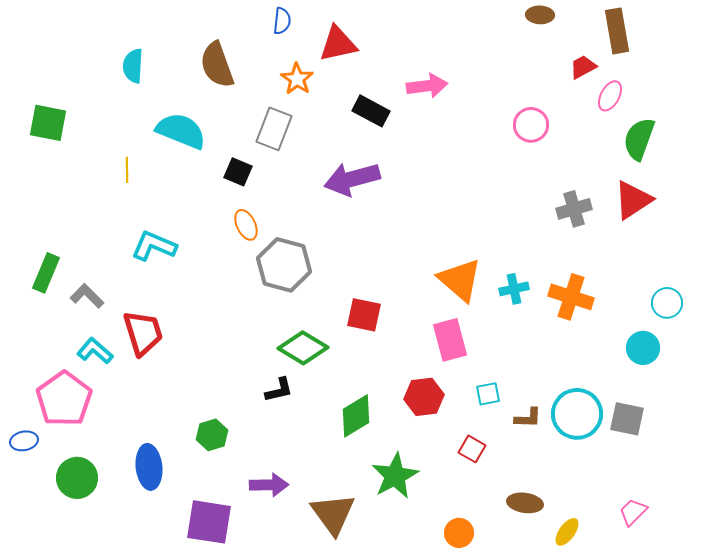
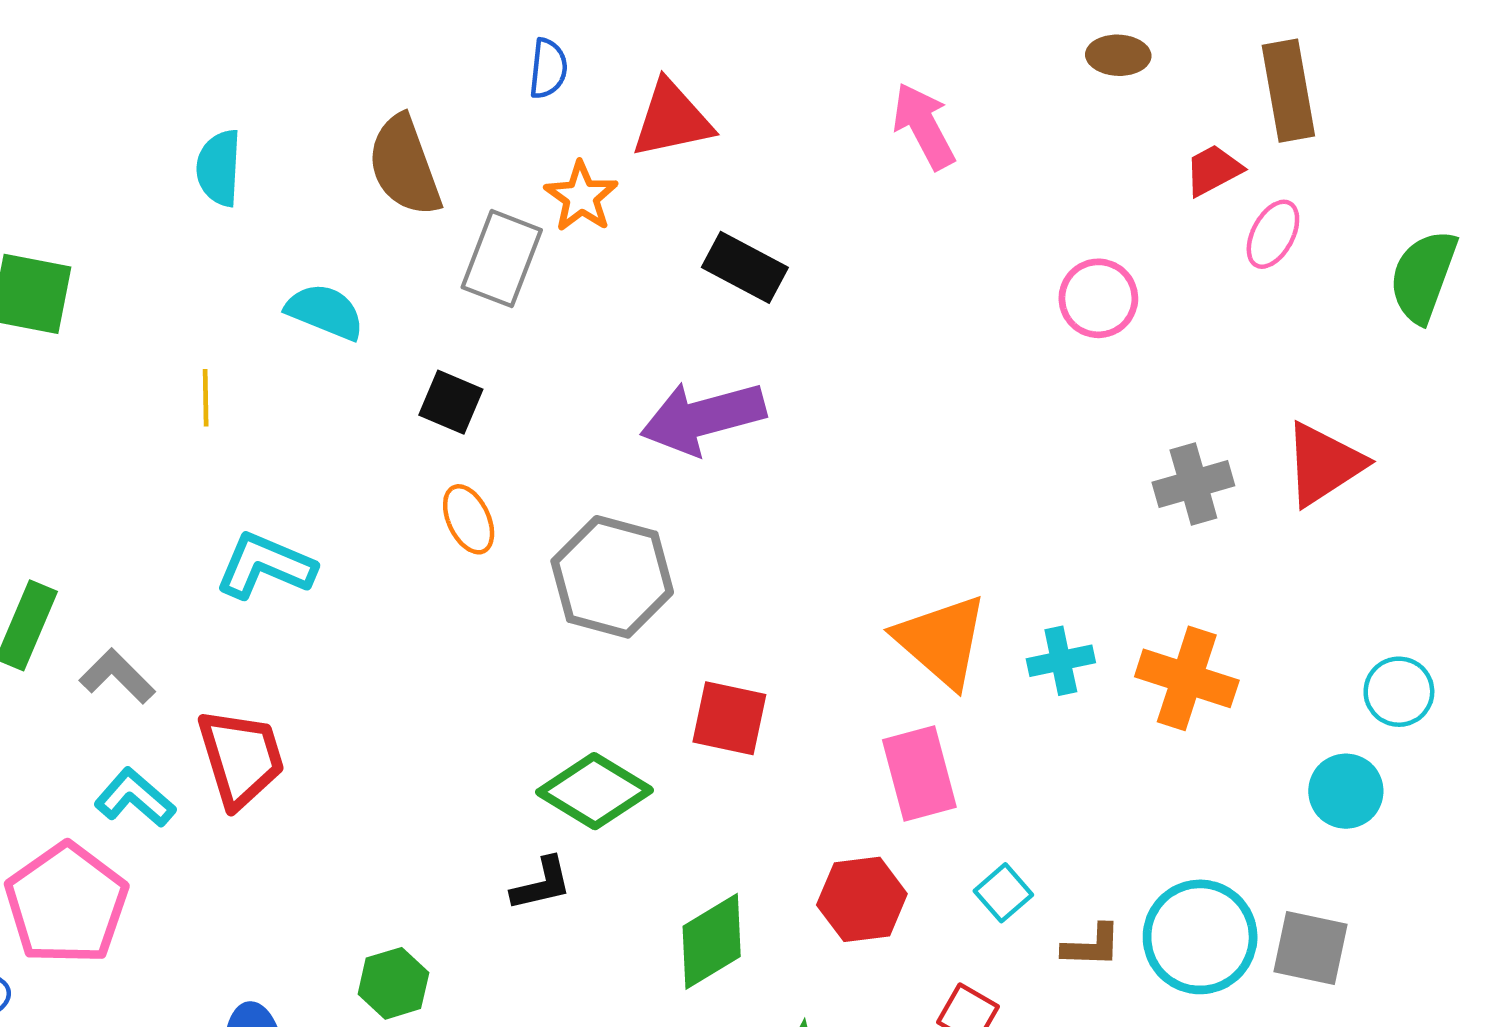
pink arrow: (427, 86) -> (924, 126), moved, turned -111
gray rectangle: (274, 129) -> (502, 259), moved
cyan semicircle: (181, 131) -> (325, 312), size x0.7
green semicircle: (639, 139) -> (1423, 276), moved
gray hexagon: (284, 265) -> (612, 577), moved
cyan square: (488, 394) -> (1003, 893), turned -30

